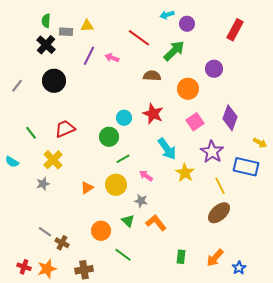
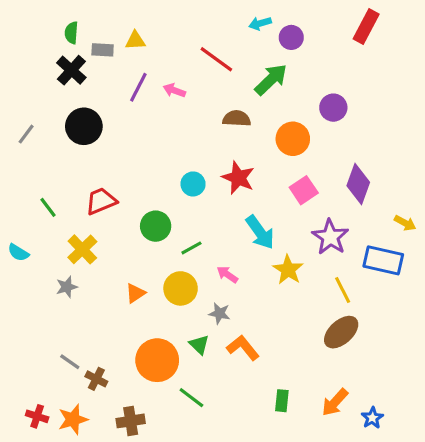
red rectangle: (235, 30) -> (366, 27), moved
green circle: (109, 137) -> (156, 226), moved
orange circle: (101, 231) -> (157, 360), size x1.4

